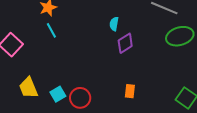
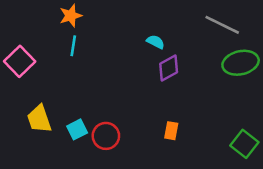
cyan semicircle: (114, 24) -> (156, 42), turned 104
cyan line: (51, 30) -> (73, 46), turned 35

